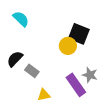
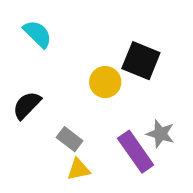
yellow circle: (68, 46) -> (105, 82), moved
gray rectangle: (32, 71) -> (70, 139), moved

